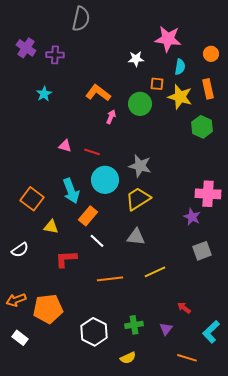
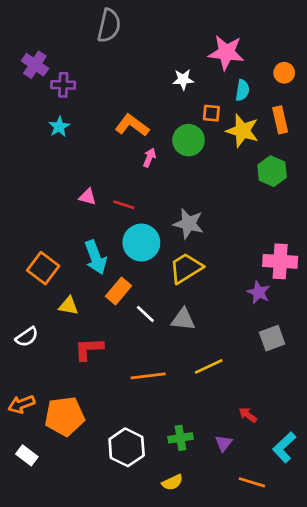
purple cross: (55, 55) -> (63, 85), moved
white line: (97, 241) -> (145, 314), moved

